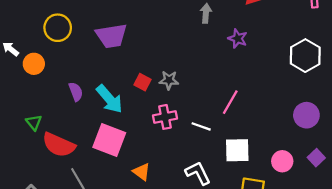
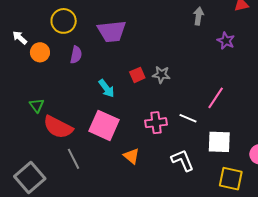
red square: (142, 82) -> (137, 75), turned 35
purple semicircle: (76, 92) -> (76, 55), moved, turned 30
cyan arrow: (109, 99) -> (106, 88), size x0.7
pink cross: (165, 117) -> (156, 123), moved

